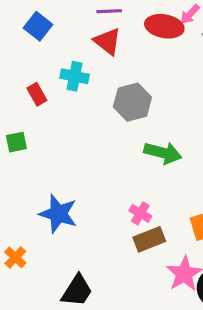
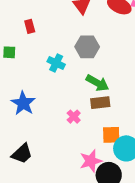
cyan cross: (75, 76) -> (56, 63), moved
brown rectangle: (149, 239) -> (100, 103), moved

